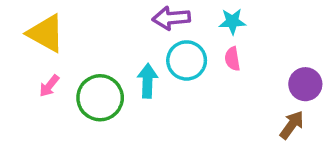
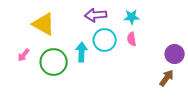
yellow triangle: (46, 33) -> (44, 24), moved

